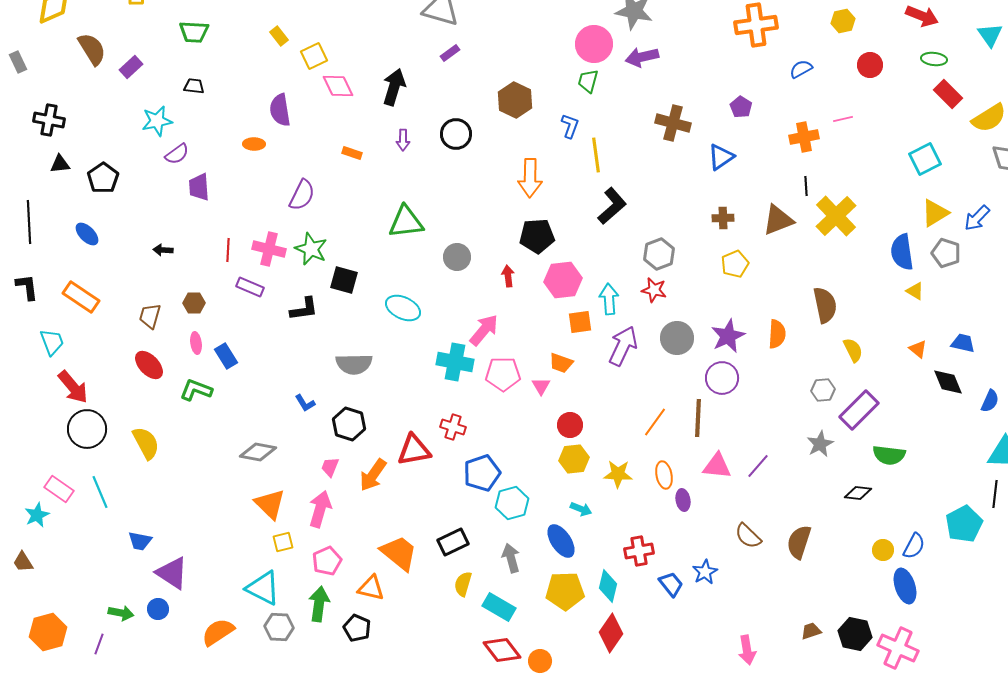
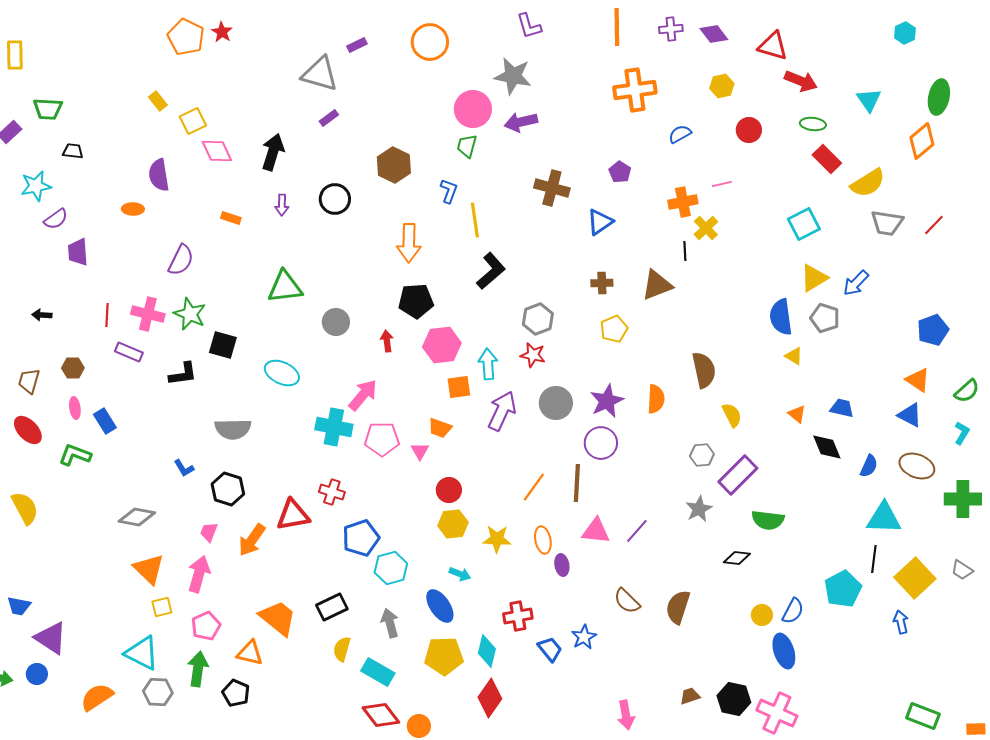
green trapezoid: (194, 32) -> (48, 109), moved
yellow cross: (836, 216) -> (706, 228), moved, size x0.6

